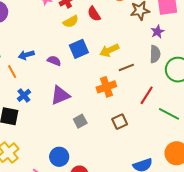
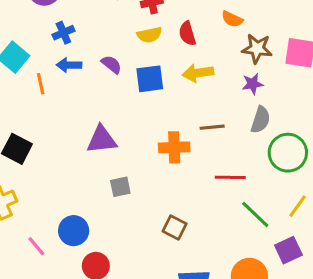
purple star: (157, 32) -> (253, 84), moved
yellow arrow: (109, 50) -> (198, 73), moved
purple semicircle: (54, 61) -> (111, 64), moved
blue cross: (24, 95) -> (63, 33), moved
red line: (147, 95) -> (230, 177), turned 42
brown square: (120, 122) -> (175, 228), moved, turned 35

